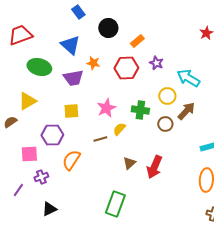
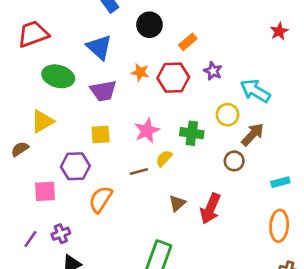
orange star: (93, 63) -> (140, 72), moved
brown circle: (165, 124) -> (234, 161), moved
purple cross: (41, 177) -> (61, 234), moved

